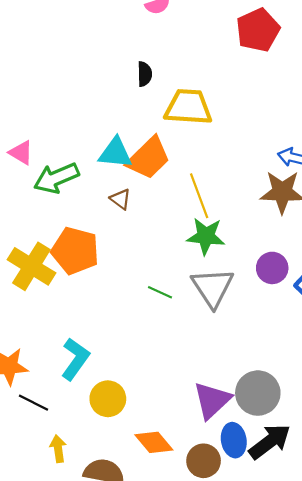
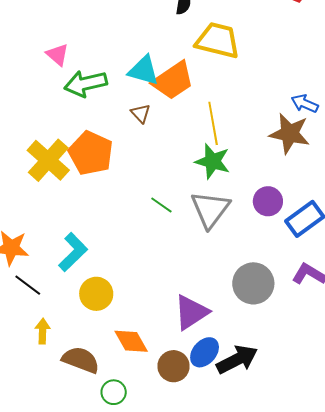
gray circle: (258, 393) -> (253, 283), moved
blue ellipse: (234, 440) -> (205, 352), turned 40

